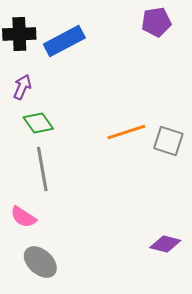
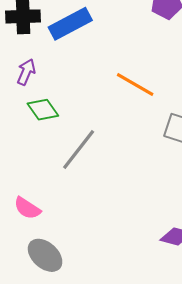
orange line: (126, 132) -> (135, 85), moved, turned 48
gray line: (42, 169) -> (79, 150), moved, turned 48

